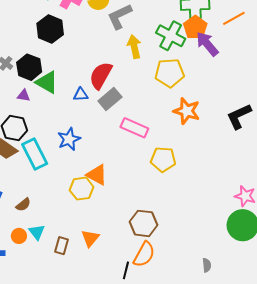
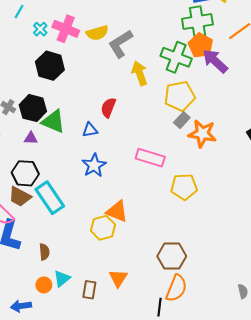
red semicircle: (101, 75) -> (108, 108), size x0.7
gray rectangle: (110, 99) -> (182, 120), moved, size x0.7
blue star: (69, 139) -> (94, 165), moved
brown semicircle: (23, 205) -> (44, 252), turned -49
cyan triangle: (37, 232) -> (62, 279), turned 36

